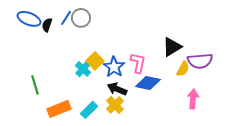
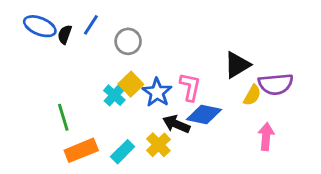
gray circle: (81, 18) -> (128, 41), moved
green line: (35, 85) -> (63, 117), moved
black arrow: (117, 89) -> (176, 124), moved

